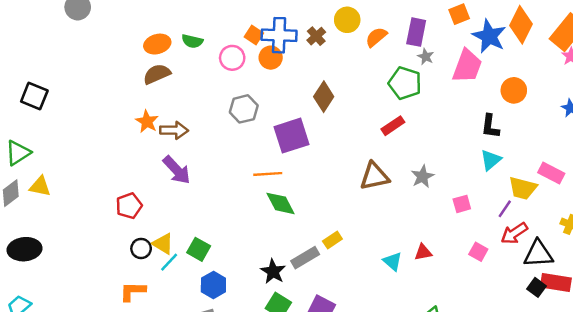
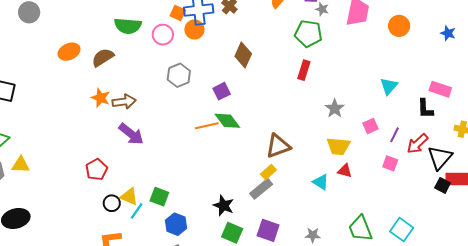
green semicircle: (192, 41) -> (128, 26), size x1.5
orange ellipse: (157, 44) -> (69, 52), moved
red rectangle: (393, 126) -> (304, 70), turned -30
black L-shape: (490, 126) -> (425, 109), moved
purple square: (291, 136) -> (222, 91), size x0.6
brown triangle: (374, 176) -> (278, 146), moved
yellow trapezoid: (523, 188) -> (338, 146), moved
green diamond: (280, 203) -> (227, 121), moved
purple line: (505, 209) -> (395, 135), moved
red triangle: (423, 252) -> (345, 171), turned 35
black triangle: (538, 254) -> (440, 158), turned -36
gray rectangle: (305, 258) -> (261, 189), moved

